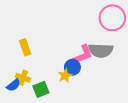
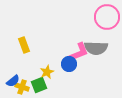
yellow star: (65, 76) -> (47, 72), moved
yellow cross: (23, 78) -> (22, 87), moved

